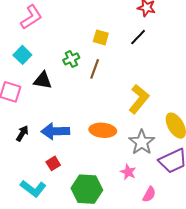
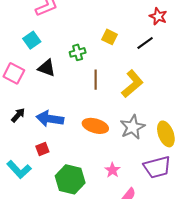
brown line: (95, 69) -> (96, 80), moved, turned -30
yellow L-shape: (139, 99) -> (132, 84), moved
gray star: (142, 142) -> (132, 127), moved

